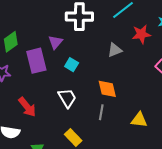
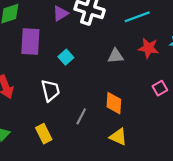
purple triangle: (55, 42) -> (60, 13), moved
orange diamond: (107, 89) -> (114, 103), moved

